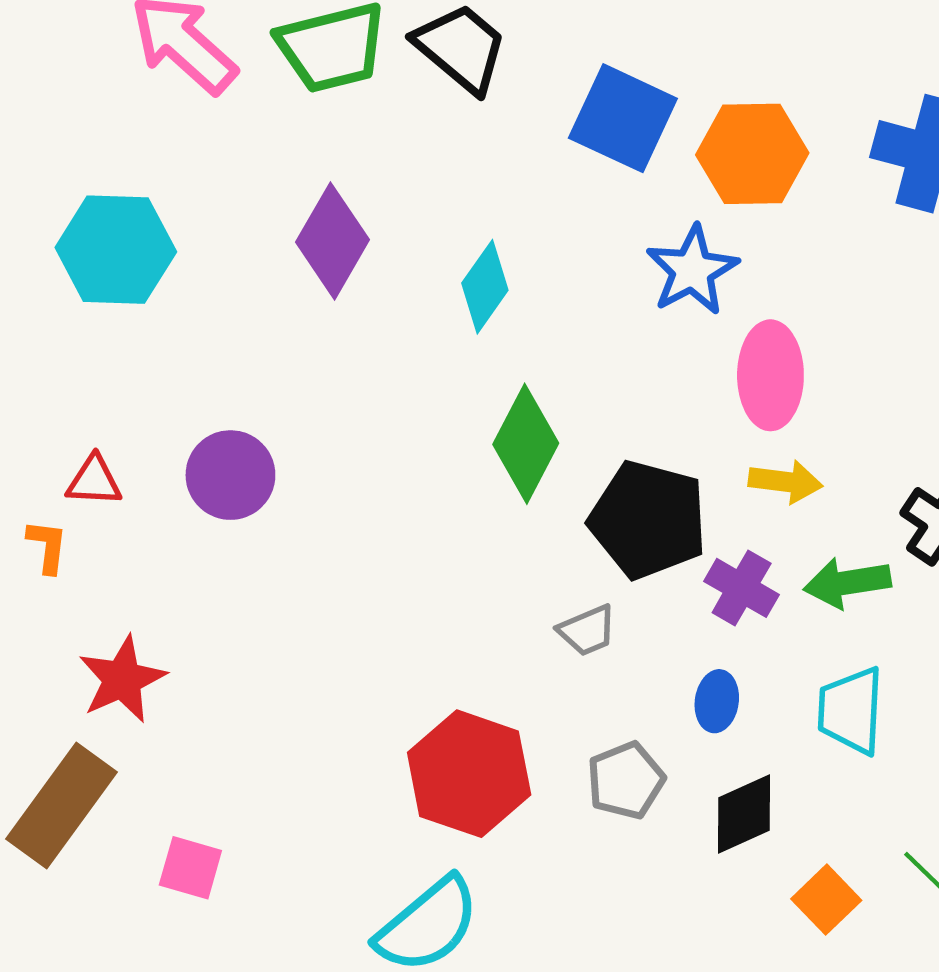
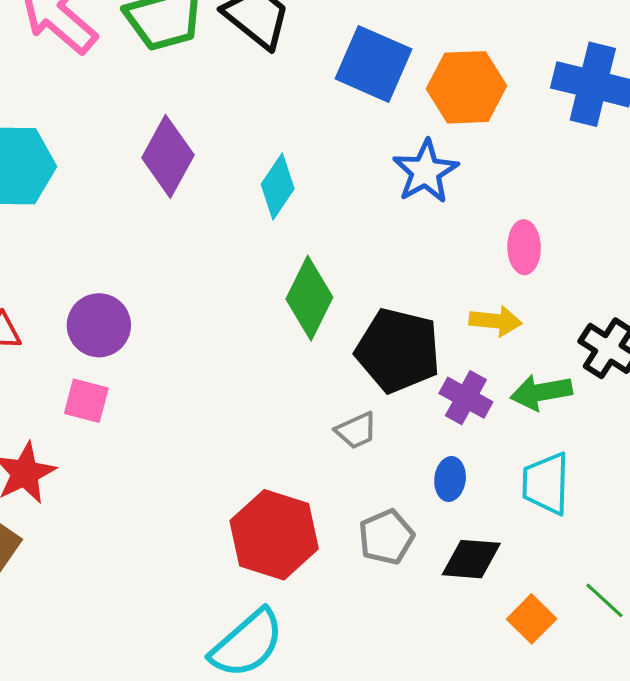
pink ellipse: (770, 375) -> (524, 247), moved, size x0.7
black diamond: (744, 814) -> (471, 559), turned 30
pink square: (190, 868) -> (86, 401), moved

